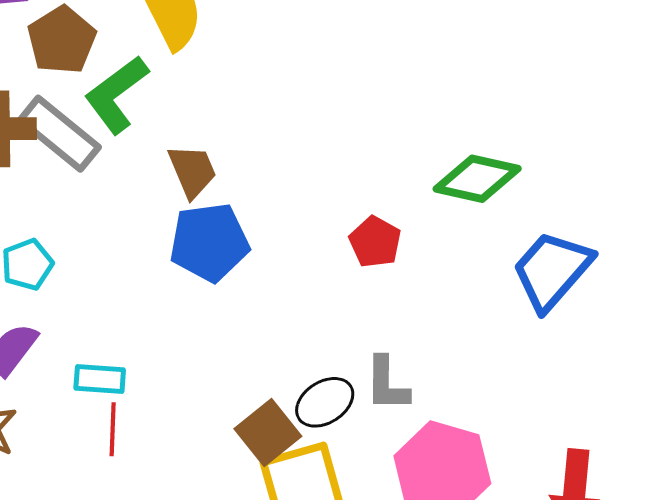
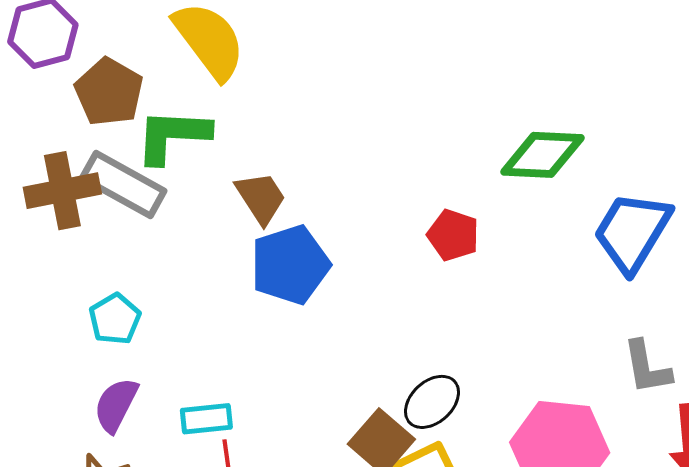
green L-shape: (116, 94) -> (173, 136), turned 50
gray L-shape: (387, 384) -> (647, 367), moved

